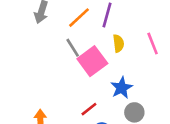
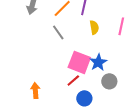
pink line: (153, 44) -> (121, 26), turned 36
pink square: (92, 61) -> (79, 62), moved, turned -30

